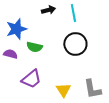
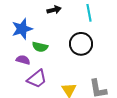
cyan line: (73, 13) -> (89, 13), moved
purple semicircle: (10, 54) -> (23, 60), moved

